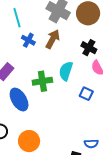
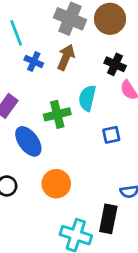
blue square: (86, 94) -> (111, 135), moved, turned -32
orange circle: (29, 141) -> (56, 184), moved

